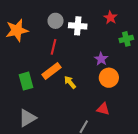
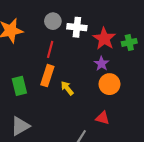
red star: (110, 18) -> (104, 39), moved, size x1.5
orange rectangle: (52, 71) -> (47, 76), turned -36

